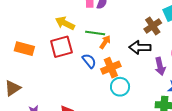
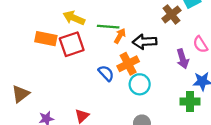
black arrow: (140, 47) -> (145, 42), moved
orange rectangle: (24, 49) -> (46, 39), moved
blue semicircle: (89, 61) -> (106, 73), moved

